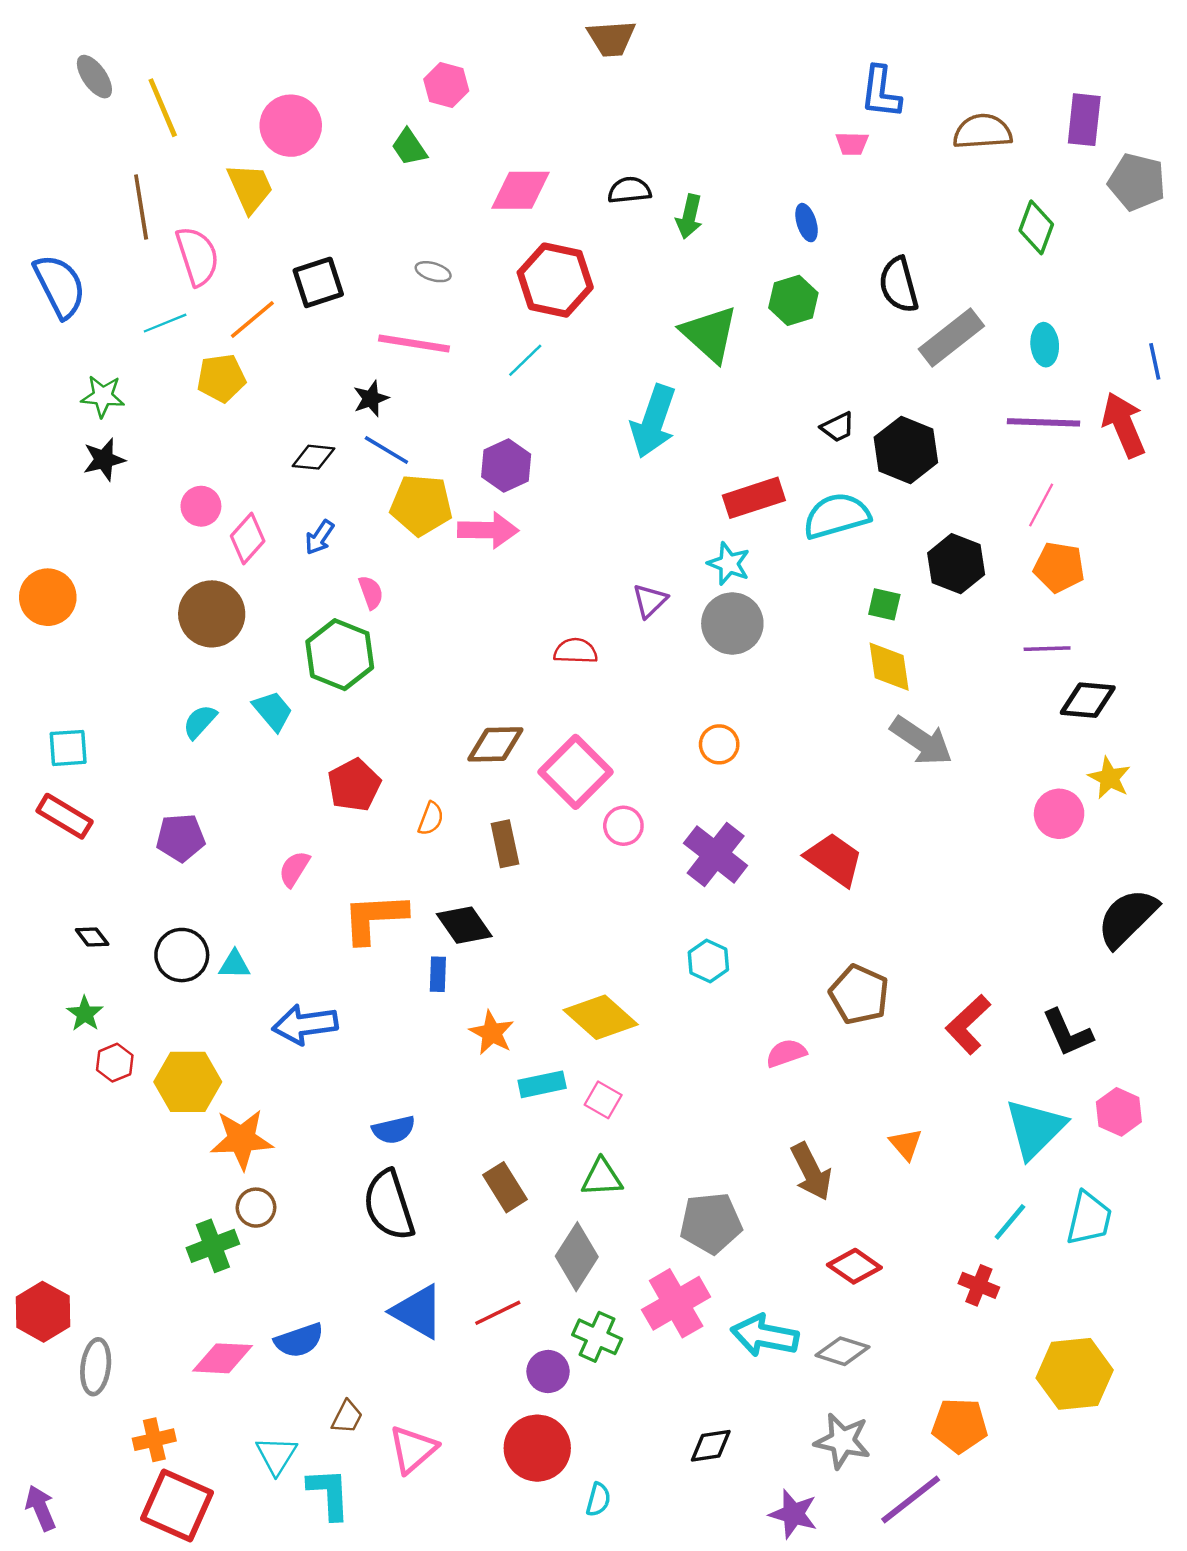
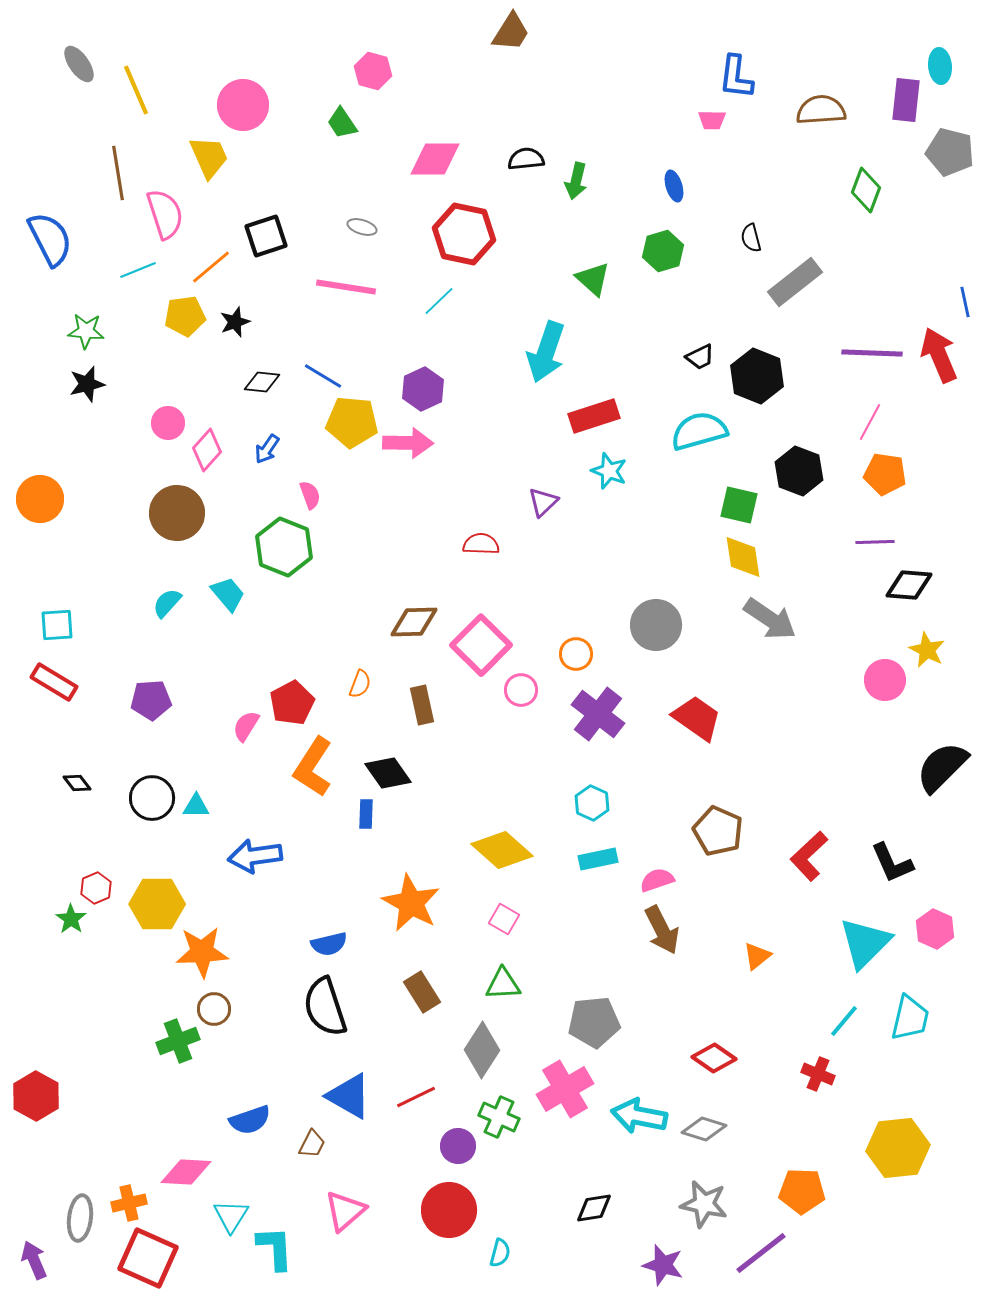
brown trapezoid: (611, 38) -> (511, 32), turned -54
black semicircle: (899, 285) -> (751, 238), size x0.6
green triangle: (710, 334) -> (593, 279), size x0.7
cyan ellipse: (1045, 345) -> (940, 66), moved
black star: (371, 399) -> (235, 322), moved
red rectangle: (754, 498) -> (594, 416), moved
green square: (884, 604) -> (739, 505), size x1.4
gray circle: (732, 624) -> (656, 625), moved
orange circle: (719, 744) -> (576, 654), moved
red pentagon: (354, 785) -> (292, 703), moved
orange L-shape: (374, 918) -> (313, 767), turned -54
green star: (85, 1014) -> (71, 919), moved
orange star: (492, 1033) -> (411, 903), moved, size x1.5
cyan rectangle: (542, 1084) -> (598, 859), moved
orange triangle: (906, 1144) -> (757, 956), turned 32
brown arrow: (811, 1172) -> (662, 930), moved
pink diamond: (222, 1358) -> (186, 1172), moved
gray ellipse: (96, 1367) -> (80, 1218), moved
brown trapezoid: (347, 1417) -> (312, 1144), moved

